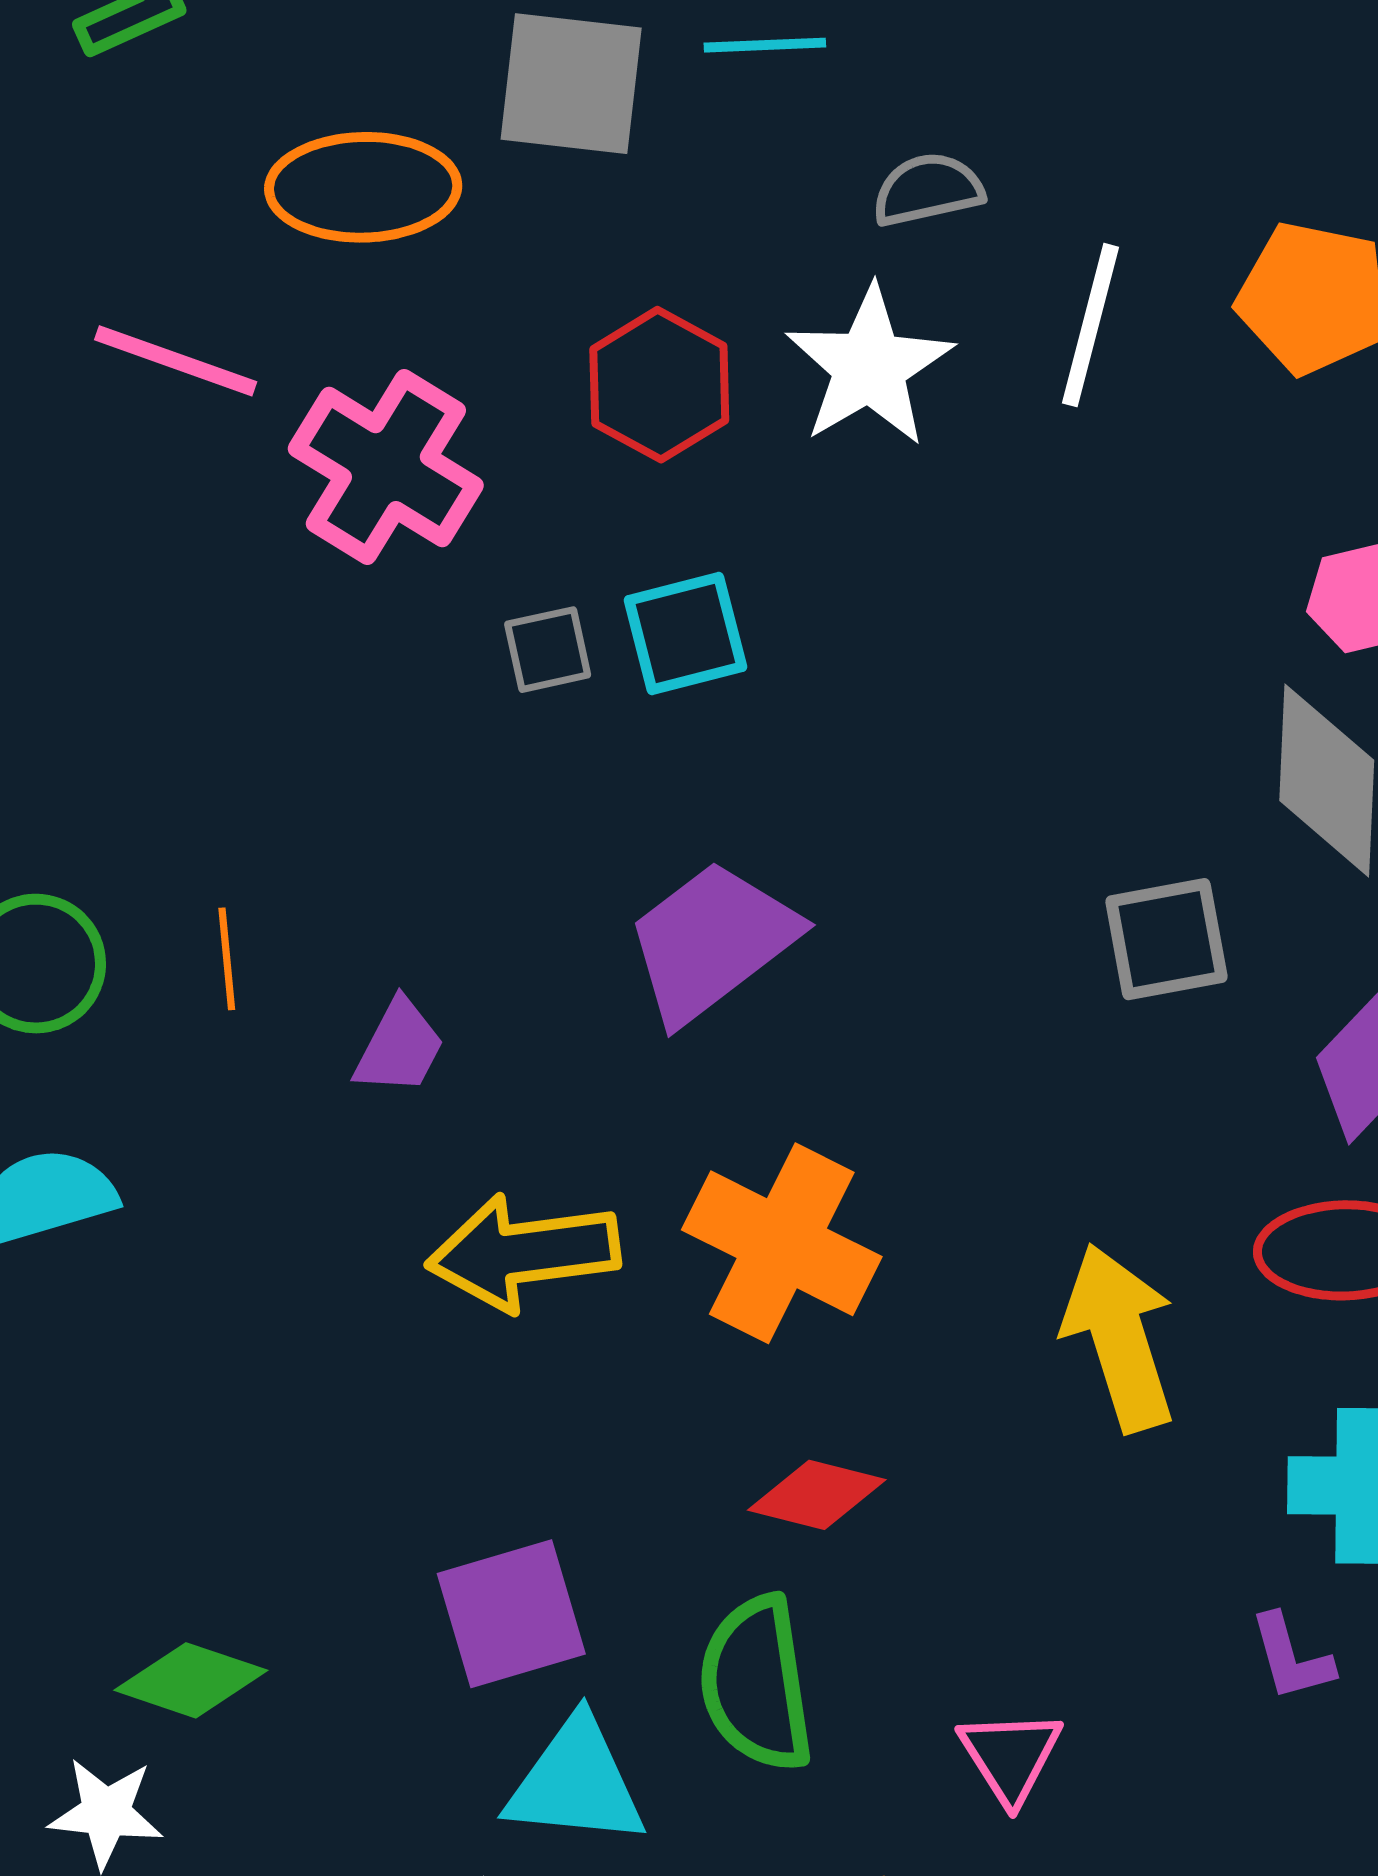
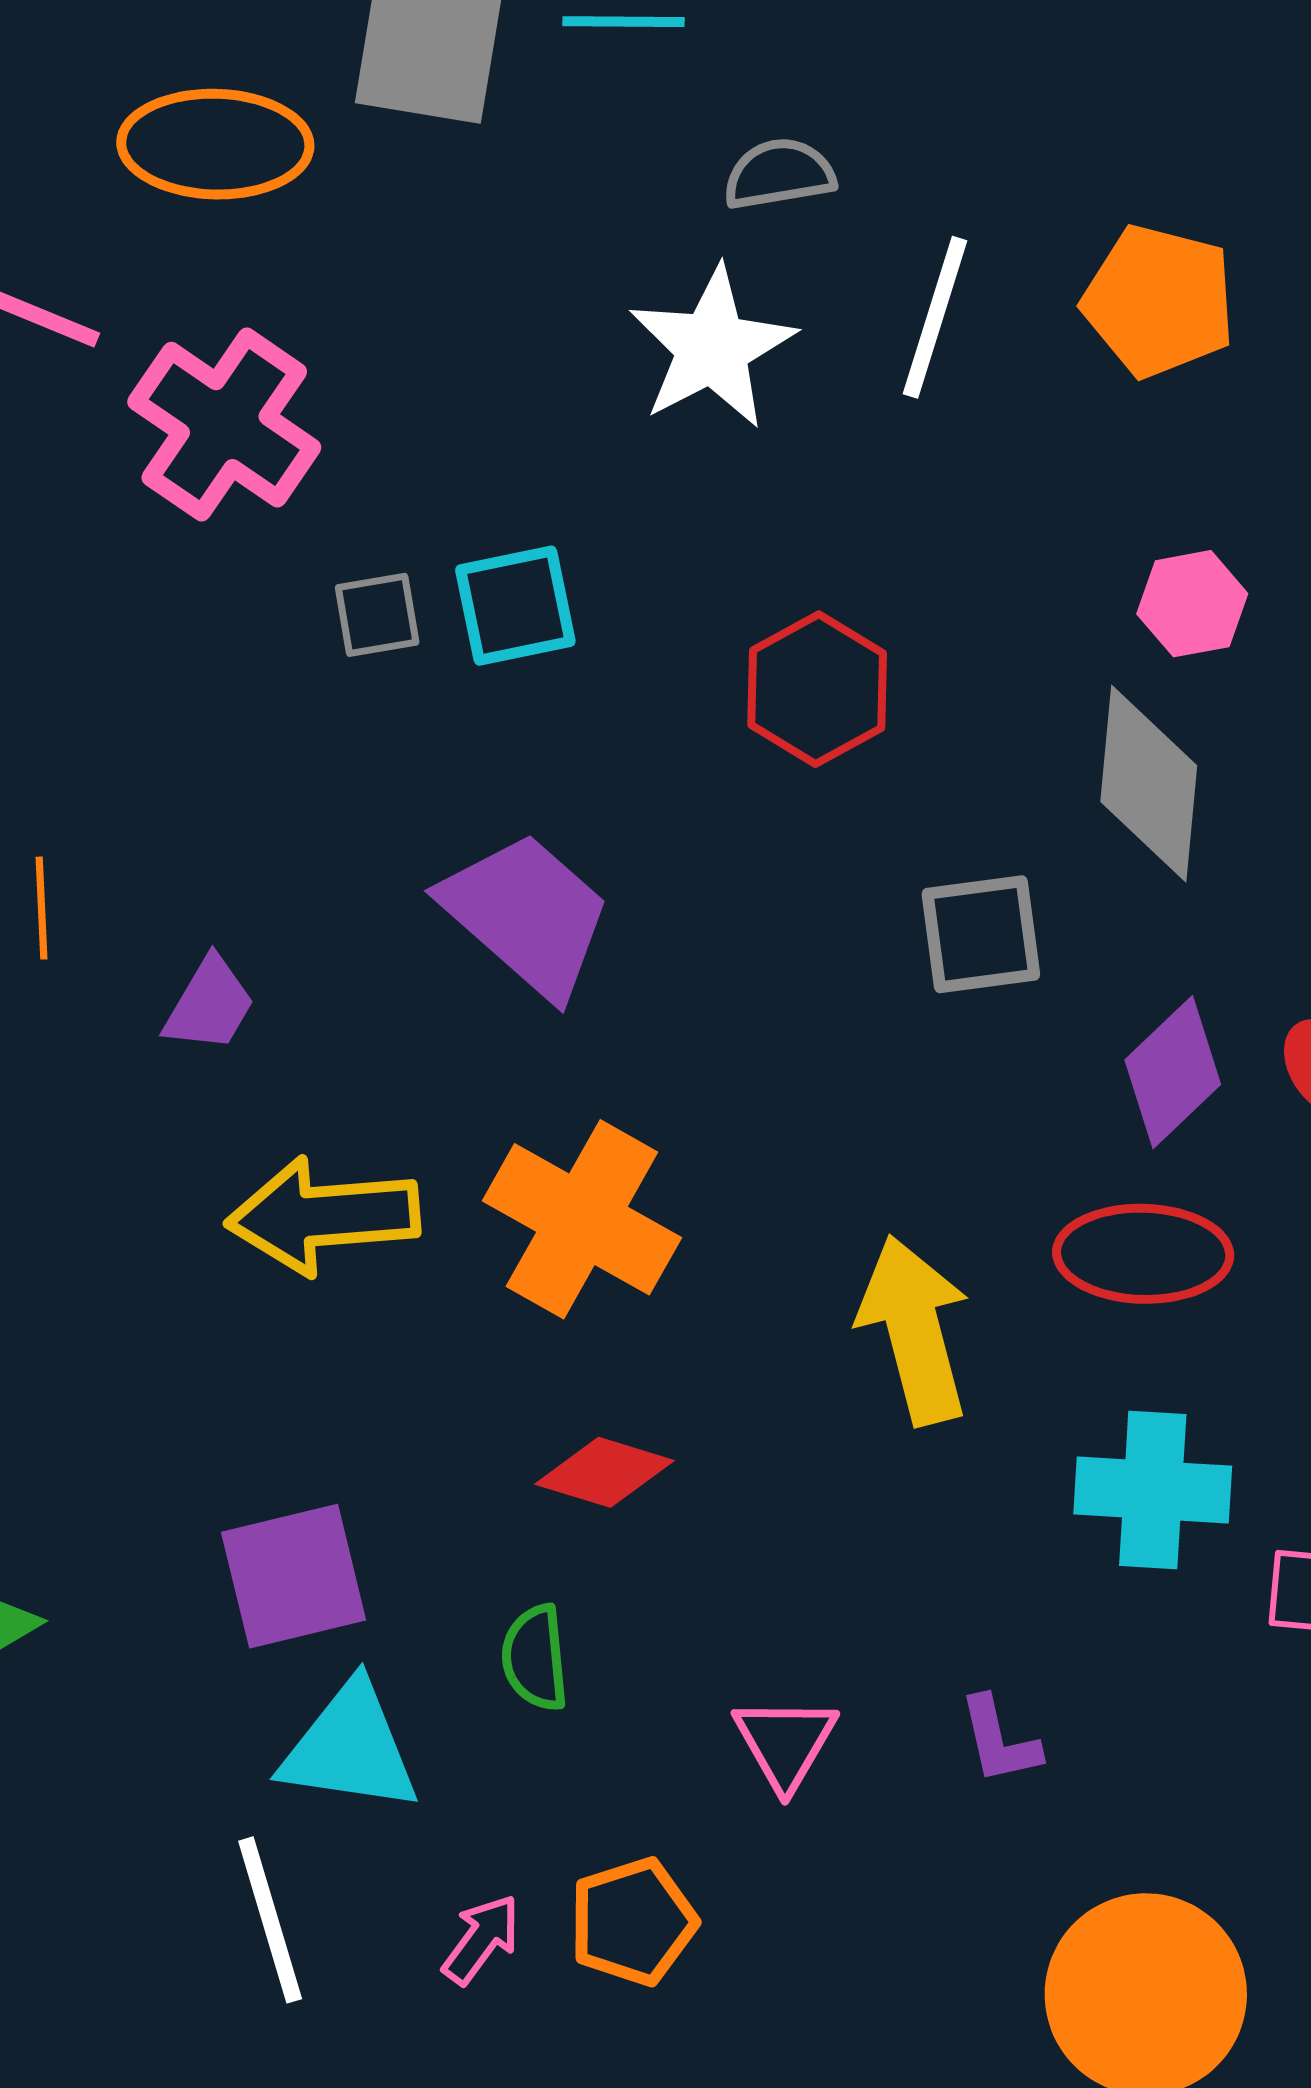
red hexagon: (659, 385) -> (817, 689), moved
purple trapezoid: (712, 942) -> (527, 915), turned 76
purple L-shape: (1291, 1657) -> (999, 1740), moved
green semicircle: (756, 1684) -> (535, 1658), size x0.6

